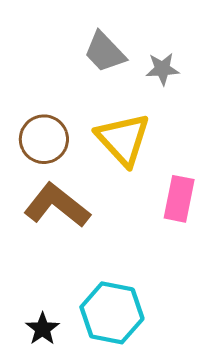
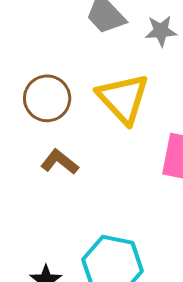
brown L-shape: (57, 205) -> (60, 162), size x0.6

